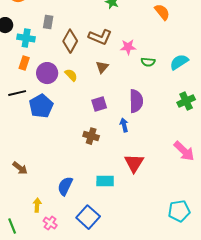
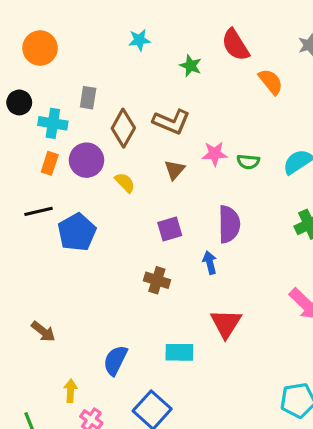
pink star: (128, 47) -> (215, 154), moved
purple circle: (47, 73) -> (86, 160), moved

